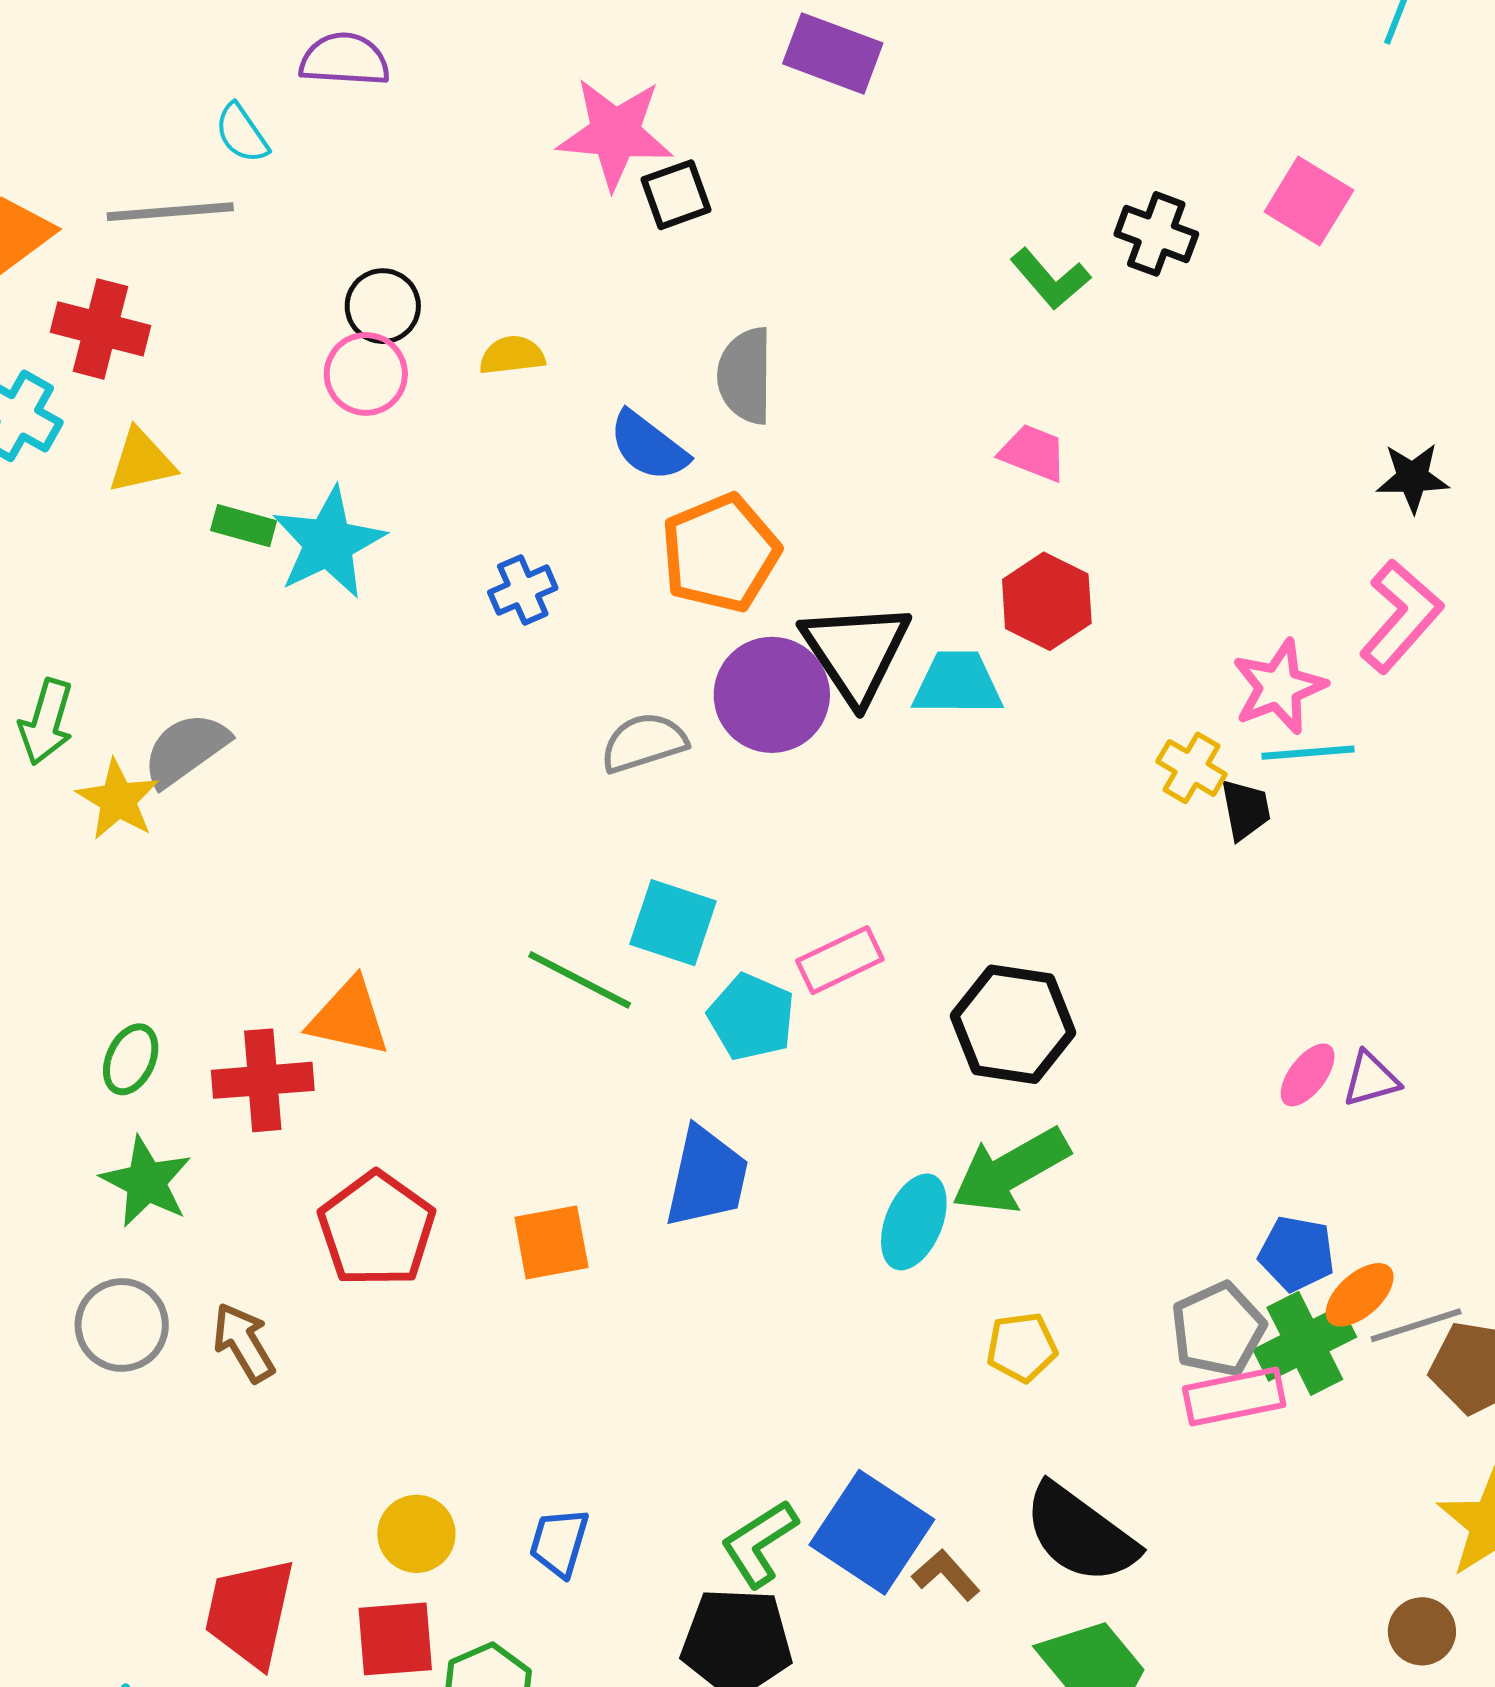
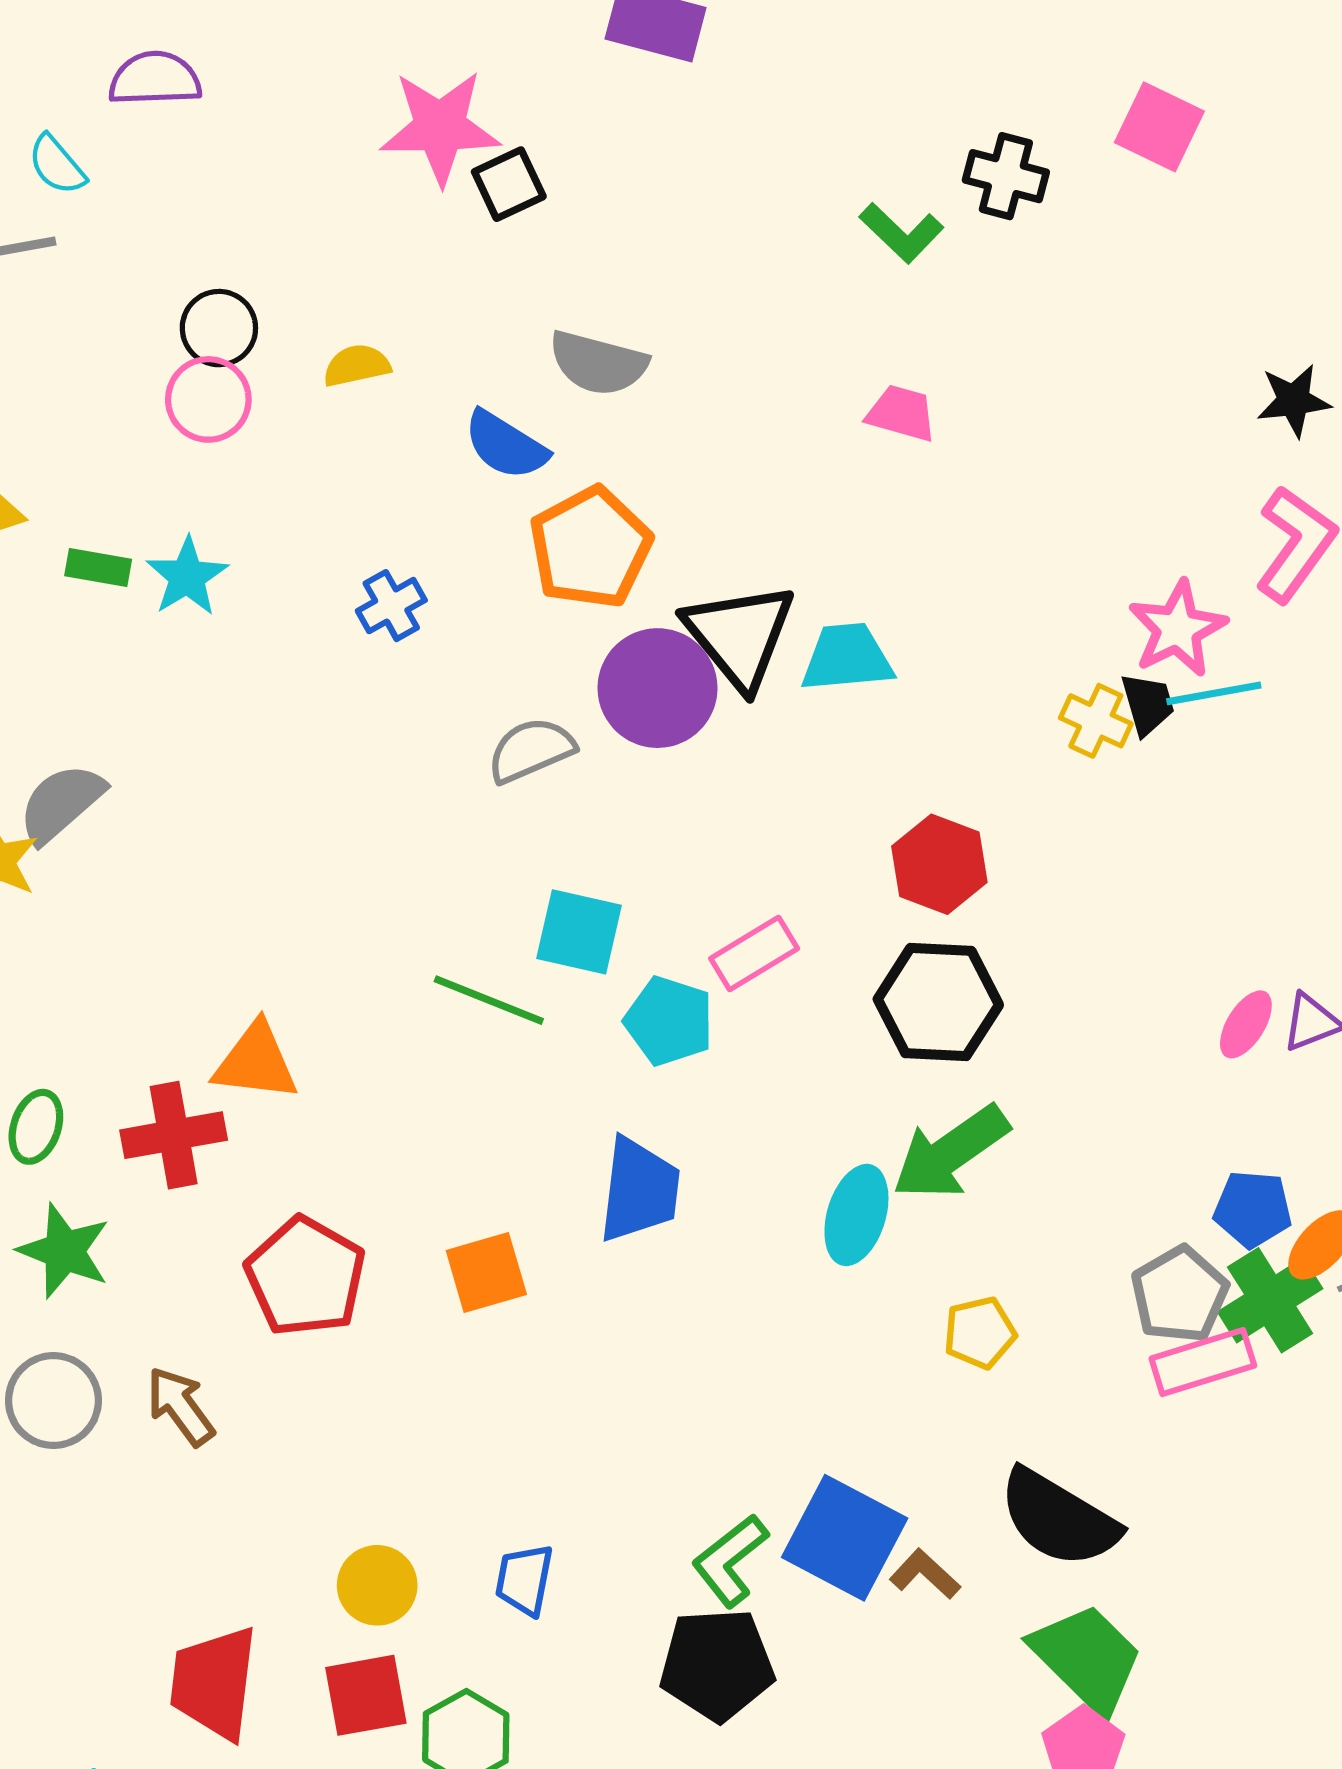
gray semicircle: (745, 376) -> (598, 363), turned -70
cyan star: (328, 543) -> (187, 577), size x0.7
red hexagon: (1047, 601) -> (939, 864), moved
black trapezoid: (1245, 809) -> (1148, 704), moved

